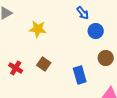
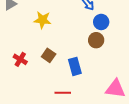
brown circle: (106, 58) -> (96, 40), moved
blue rectangle: (80, 75) -> (75, 66), moved

